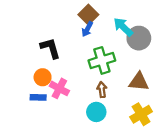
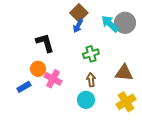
gray circle: (139, 38) -> (125, 23), moved
green cross: (102, 60) -> (91, 54), size x0.7
blue rectangle: (38, 97) -> (24, 87), moved, turned -32

